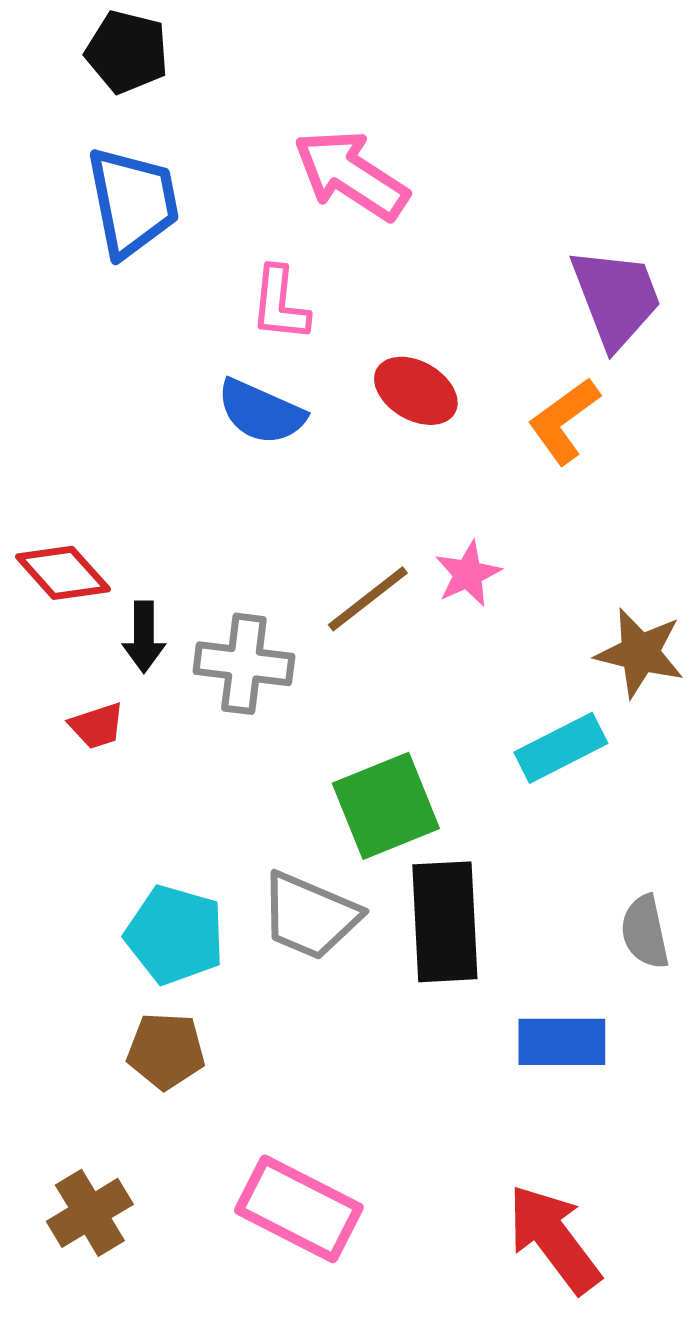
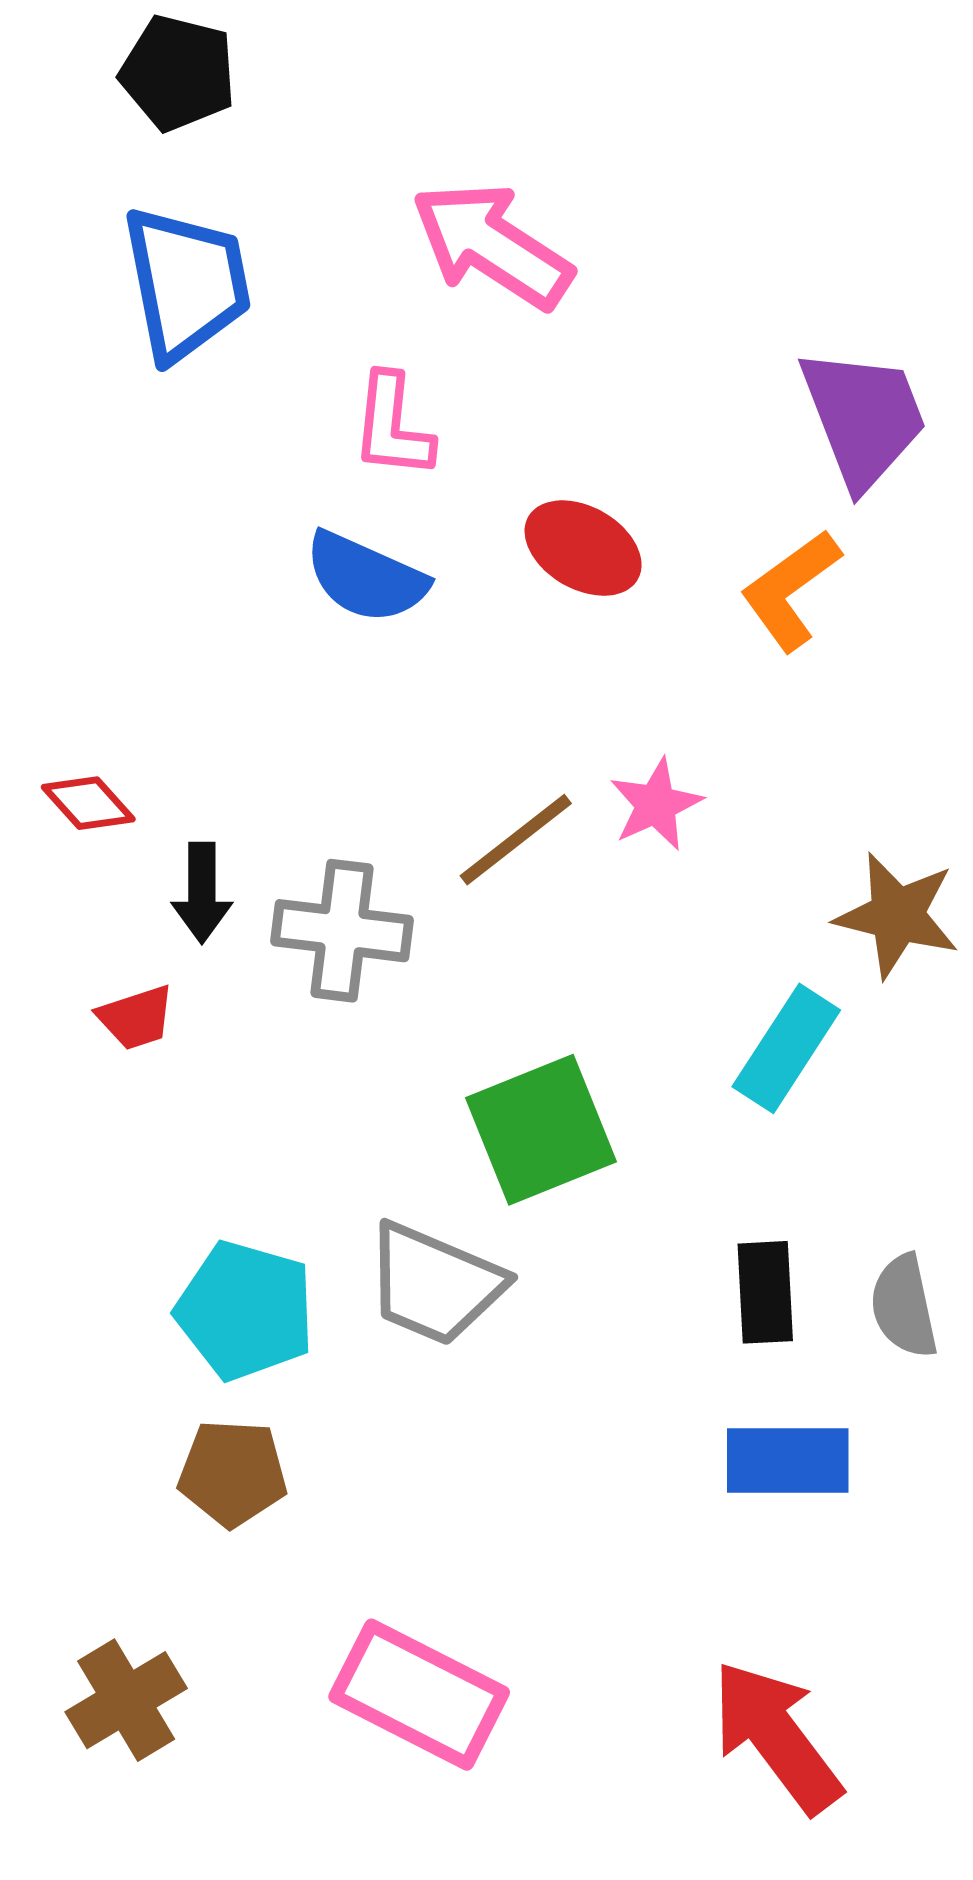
red diamond: (63, 573) -> (88, 803), size x0.7
cyan rectangle: (561, 748) -> (786, 1048), turned -30
black rectangle: (445, 922) -> (765, 1292), moved, size x0.6

